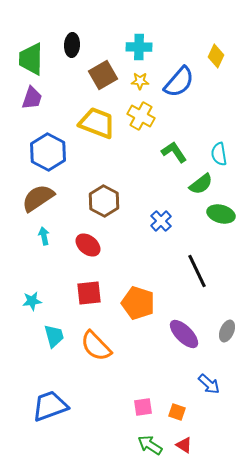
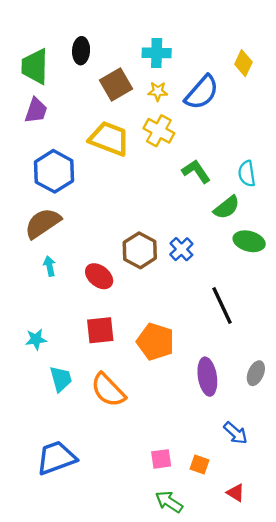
brown hexagon: (104, 201) -> (140, 250), moved
purple ellipse: (184, 334) -> (207, 377), turned 36
red triangle: (184, 445) -> (236, 493), moved

